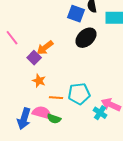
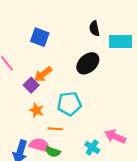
blue square: (76, 14) -> (40, 37), moved
cyan pentagon: (79, 94) -> (69, 104), moved
cyan cross: (100, 113) -> (92, 147), moved

